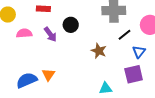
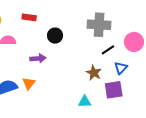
purple arrow: (50, 34) -> (38, 58), moved, turned -63
brown star: (99, 51) -> (94, 73), moved

